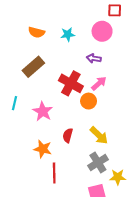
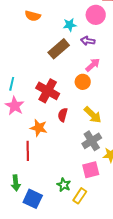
cyan star: (68, 34) -> (70, 25), moved
brown rectangle: (33, 67) -> (59, 49), moved
red cross: (71, 83) -> (48, 91), moved
pink star: (43, 111) -> (15, 106), moved
red line: (54, 173) -> (28, 151), moved

